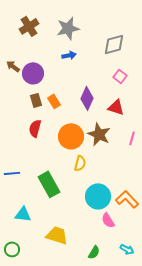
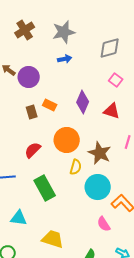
brown rectangle: (36, 100) -> (32, 112), moved
orange rectangle: (54, 101) -> (50, 105), turned -32
red semicircle: (35, 128) -> (33, 150), moved, turned 30
brown star: (99, 134) -> (100, 153), moved
cyan circle: (98, 196) -> (98, 187), moved

